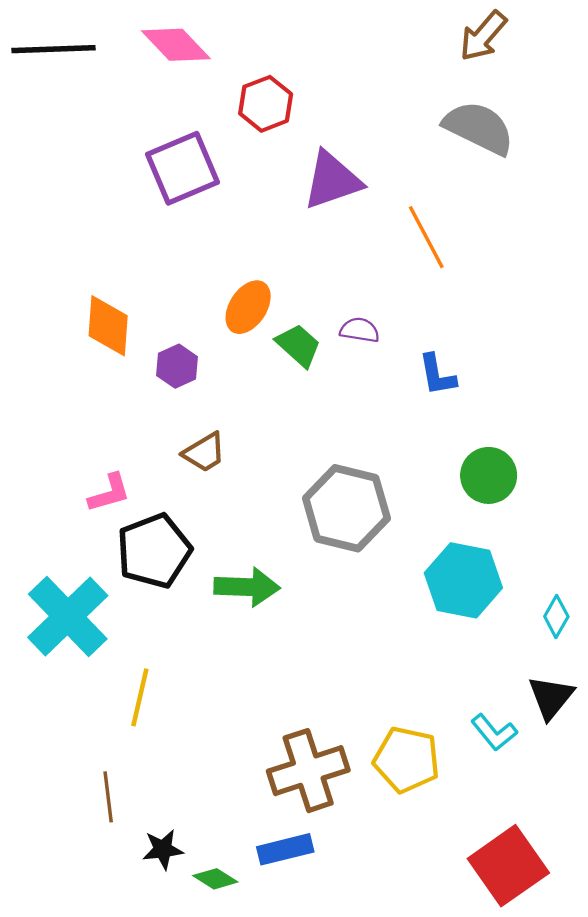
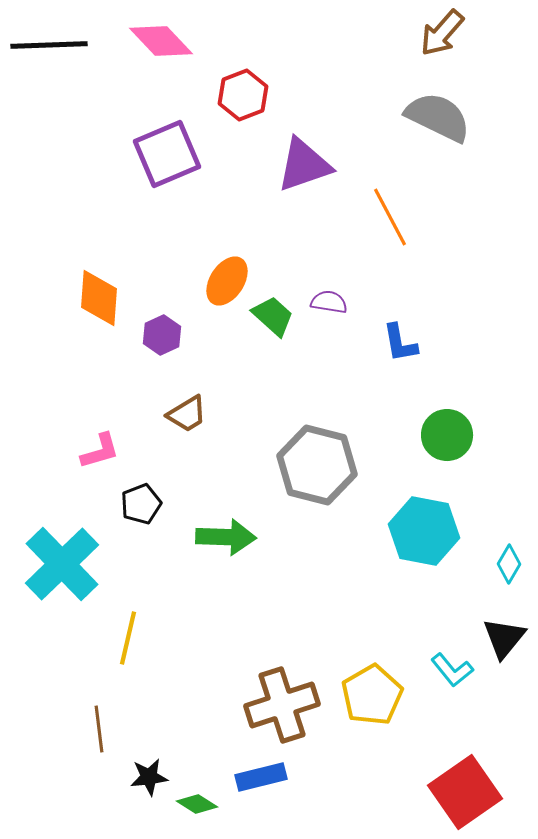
black pentagon: (154, 551) -> (141, 504), size x0.6
yellow pentagon: (407, 760) -> (372, 695), turned 30

